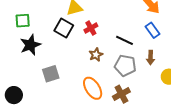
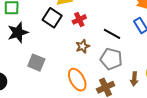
brown arrow: (151, 58) -> (134, 79), moved
gray square: (51, 74) -> (36, 63), turned 36

